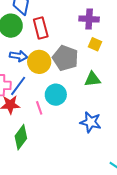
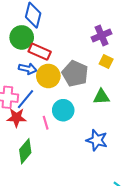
purple cross: (89, 19) -> (102, 35), turned -30
red rectangle: (41, 28) -> (40, 52), moved, turned -55

